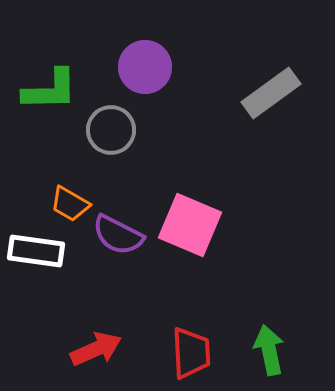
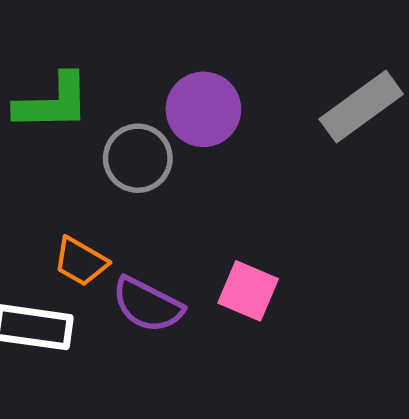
purple circle: (145, 67) -> (203, 109), moved
pink square: (190, 225) -> (248, 291), size x0.7

